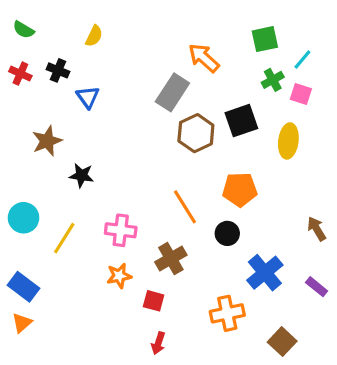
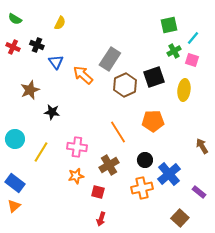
orange arrow: (204, 58) -> (83, 75), moved
black circle: (227, 233) -> (145, 160), moved
purple rectangle: (317, 287) -> (199, 192), moved
orange cross: (227, 313) -> (142, 188), moved

